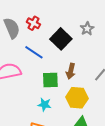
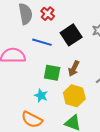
blue line: (34, 52) -> (42, 42), turned -30

